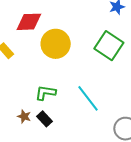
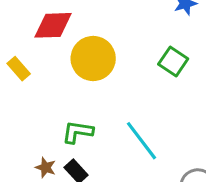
green square: (109, 46) -> (173, 62), size x0.7

